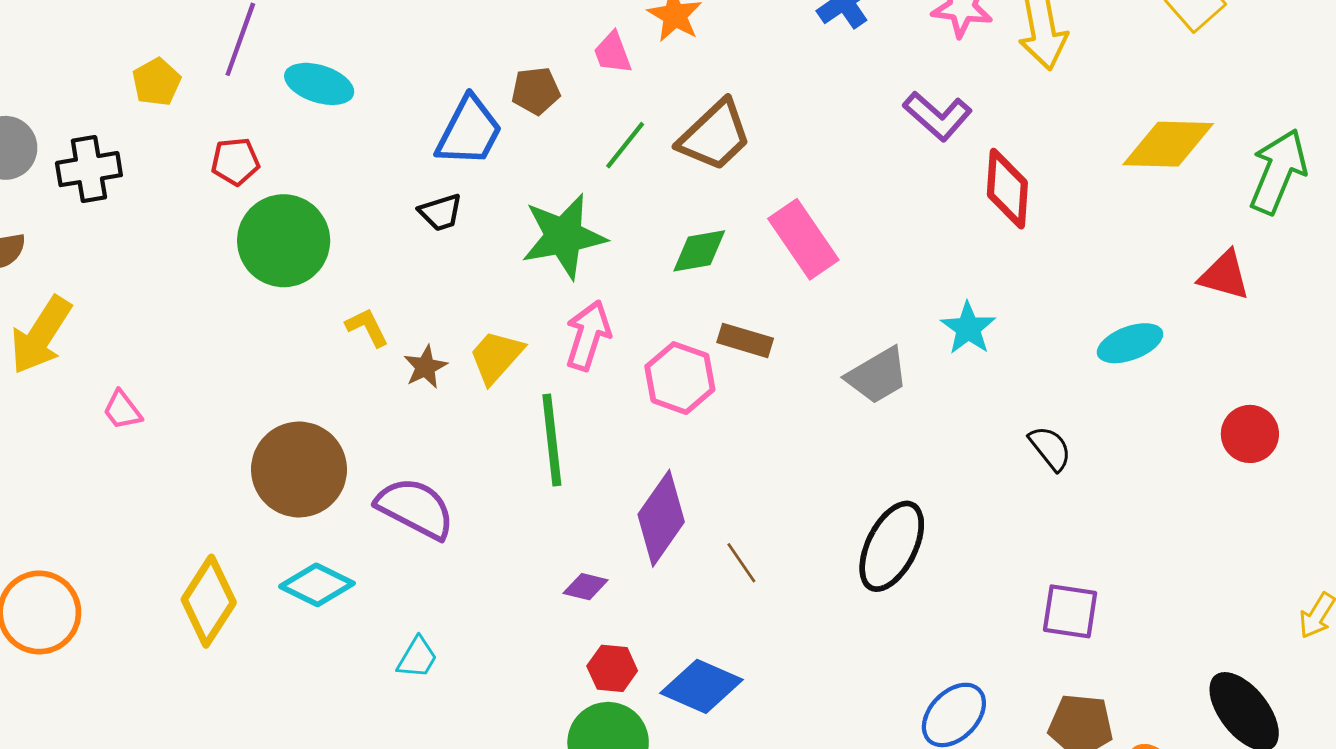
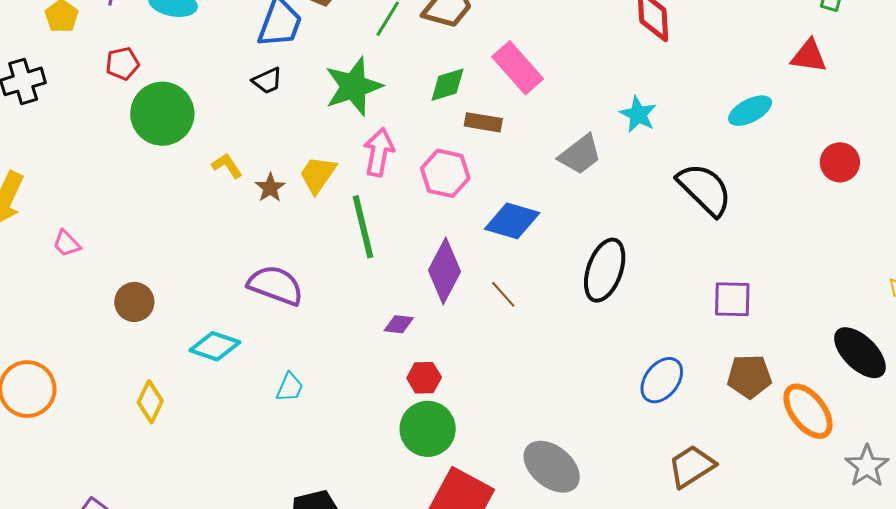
brown rectangle: (745, 340) -> (483, 122), moved
black semicircle: (1050, 448) -> (705, 189), size x1.8
brown circle: (299, 469) -> (134, 302), moved, size x0.6
yellow diamond: (209, 601) -> (150, 402), moved, size x0.7
blue diamond: (702, 686) -> (512, 221), moved

